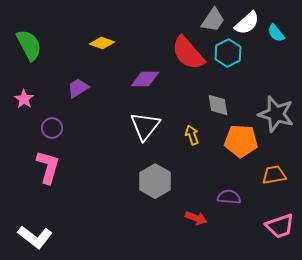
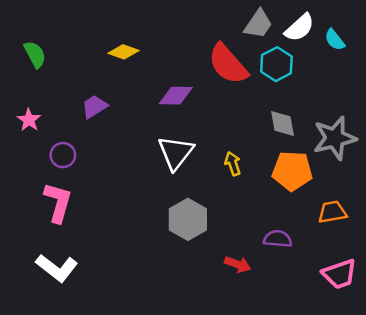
green semicircle: (29, 45) -> (35, 54), size x0.7
gray diamond: (218, 105) -> (283, 124), moved
gray star: (276, 114) -> (335, 138), turned -30
white L-shape: (35, 237) -> (57, 268), moved

